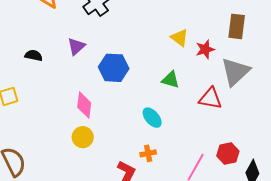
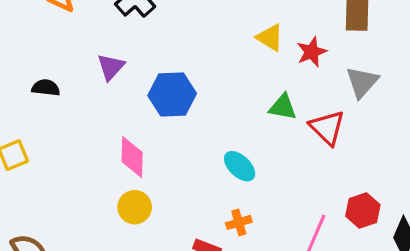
gray triangle: (235, 72) -> (362, 82), size x0.7
green triangle: (171, 80) -> (283, 107), moved
red triangle: (210, 99) -> (327, 128), turned 40

